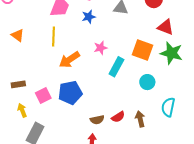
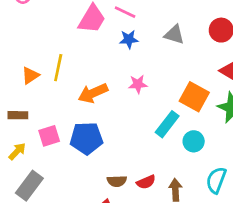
orange triangle: (18, 35) -> (30, 75), moved, turned 40
yellow line: (54, 37) -> (58, 68), moved
cyan rectangle: (116, 67) -> (167, 124), moved
yellow arrow: (22, 110) -> (17, 151), turned 56

